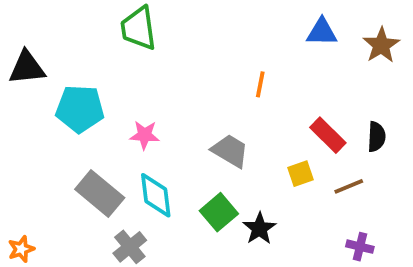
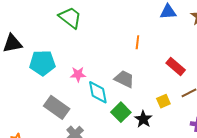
green trapezoid: (139, 28) -> (70, 18), turned 140
yellow square: (300, 174) -> (163, 101), moved
cyan diamond: (156, 195) -> (98, 92), moved

